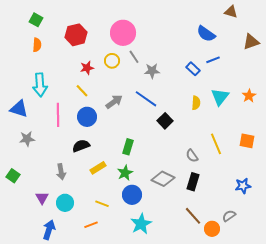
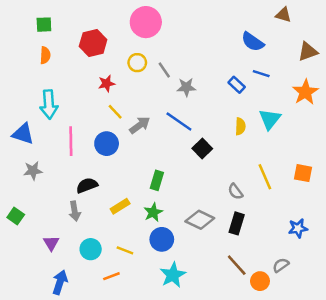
green square: (36, 20) -> (44, 25), turned -32
pink circle: (123, 33) -> (146, 22), moved
blue line: (213, 60) -> (261, 74), turned 40
yellow circle: (112, 61) -> (137, 63), moved
yellow line: (82, 91) -> (115, 112), moved
orange star: (249, 96) -> (305, 92), moved, size x1.5
black semicircle: (81, 146) -> (87, 185), moved
cyan circle: (65, 203) -> (91, 249), moved

